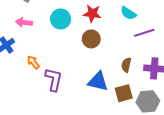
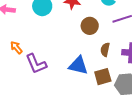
brown circle: (91, 39) -> (90, 26), moved
purple L-shape: (54, 79) -> (36, 64), turned 145

